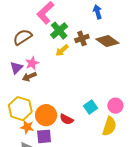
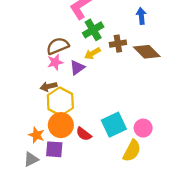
brown semicircle: (23, 37) -> (58, 46), moved
purple triangle: (16, 68) -> (77, 67), moved
brown arrow: (29, 77) -> (49, 86), moved
cyan square: (90, 107) -> (114, 125), size x1.5
yellow hexagon: (20, 109) -> (60, 102), moved

